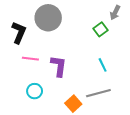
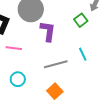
purple L-shape: (59, 66) -> (48, 31), moved
gray line: (98, 93) -> (56, 64), moved

